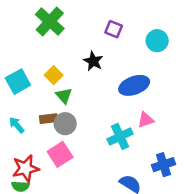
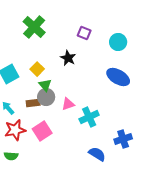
blue ellipse: (134, 85) -> (118, 77), moved, turned 50
pink triangle: (146, 120) -> (68, 104), moved
gray circle: (65, 124) -> (46, 97), moved
red star: (26, 168) -> (15, 130), moved

